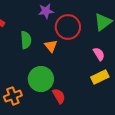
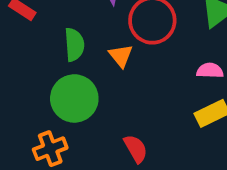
pink semicircle: (99, 54) -> (210, 71), turned -56
green circle: (41, 79) -> (74, 98), moved

